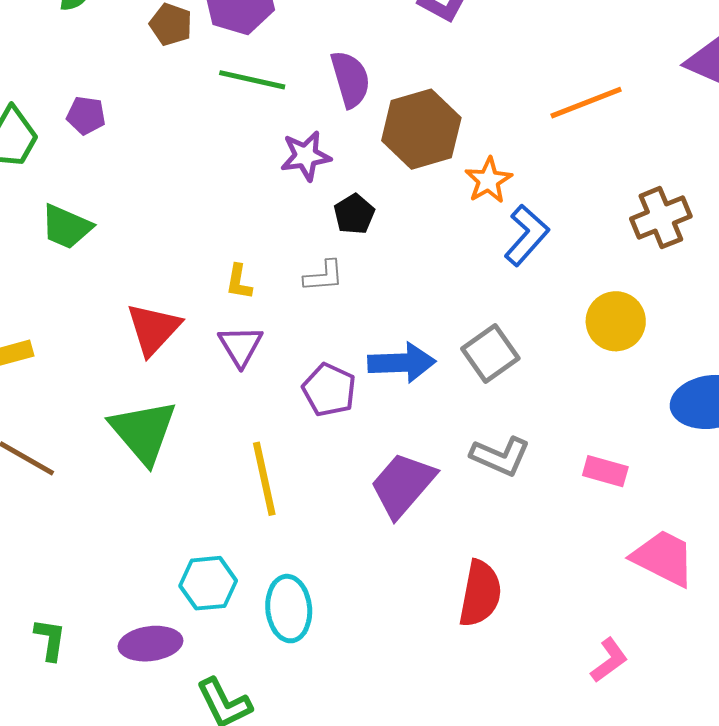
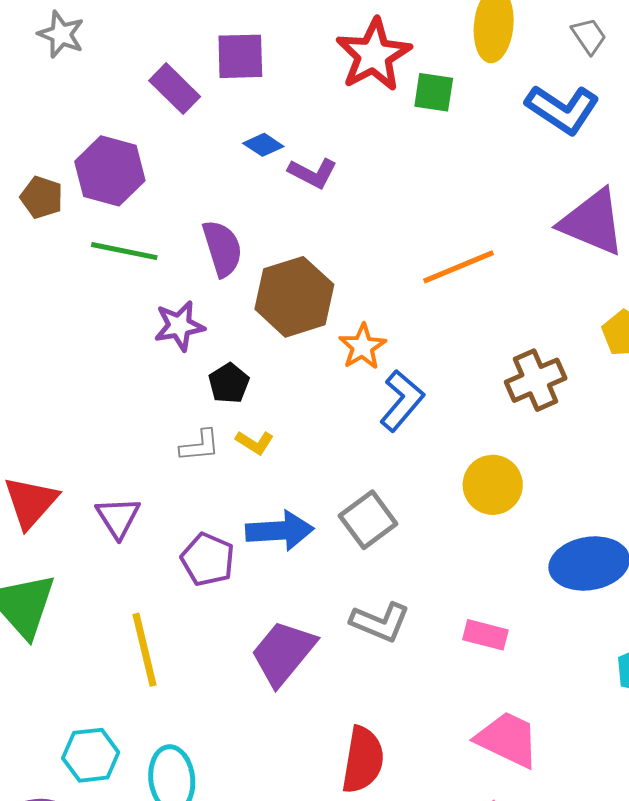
yellow L-shape: (239, 282) -> (255, 442), moved, turned -66
pink trapezoid: (663, 558) -> (508, 739), moved

